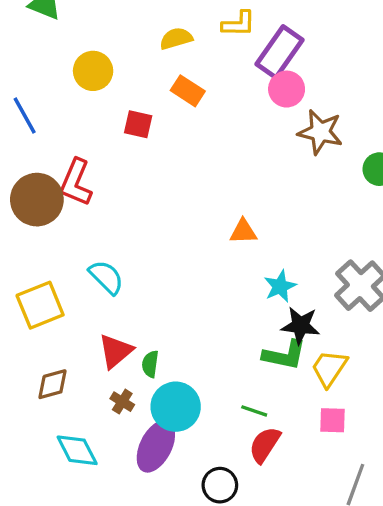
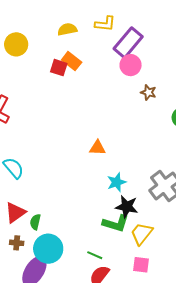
red square: (138, 124) -> (59, 68), moved
brown star: (320, 132) -> (148, 92), size x0.6
brown cross: (122, 402) -> (17, 243), turned -32

